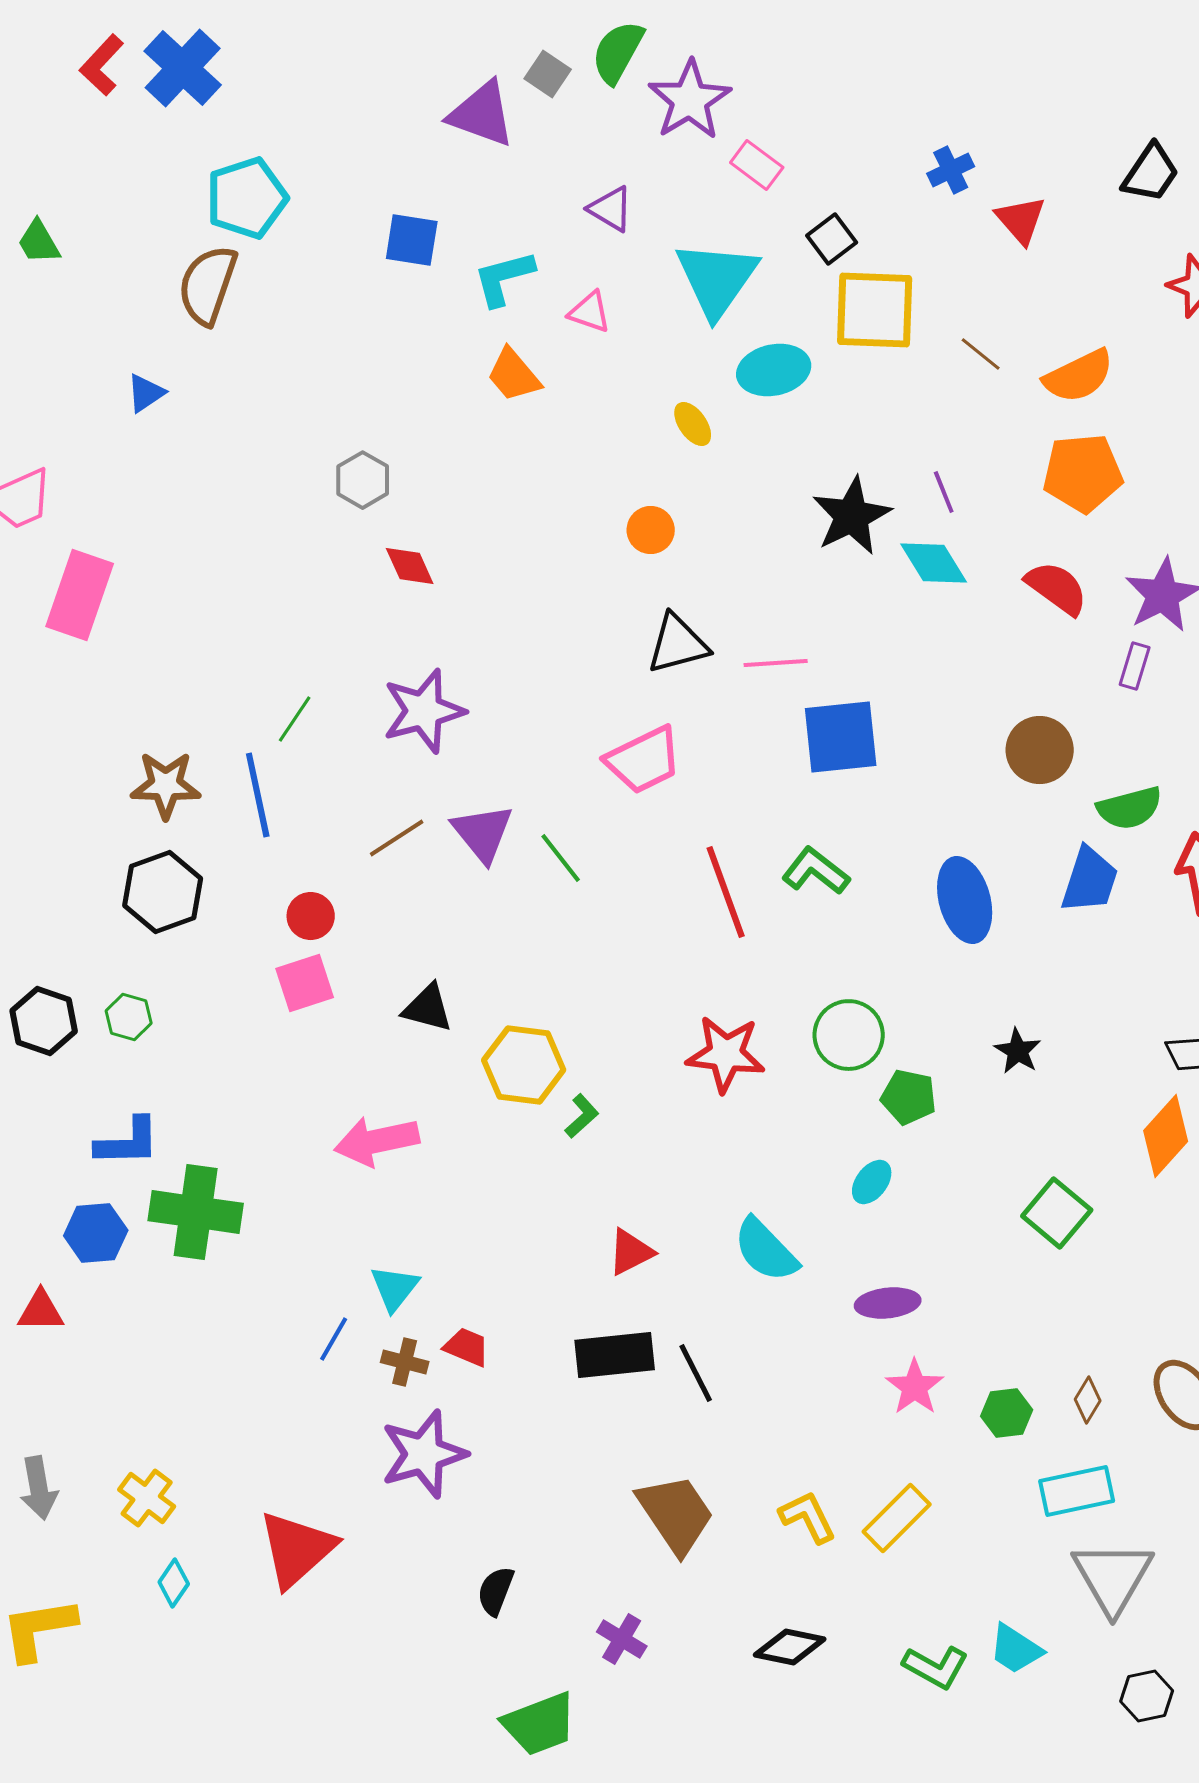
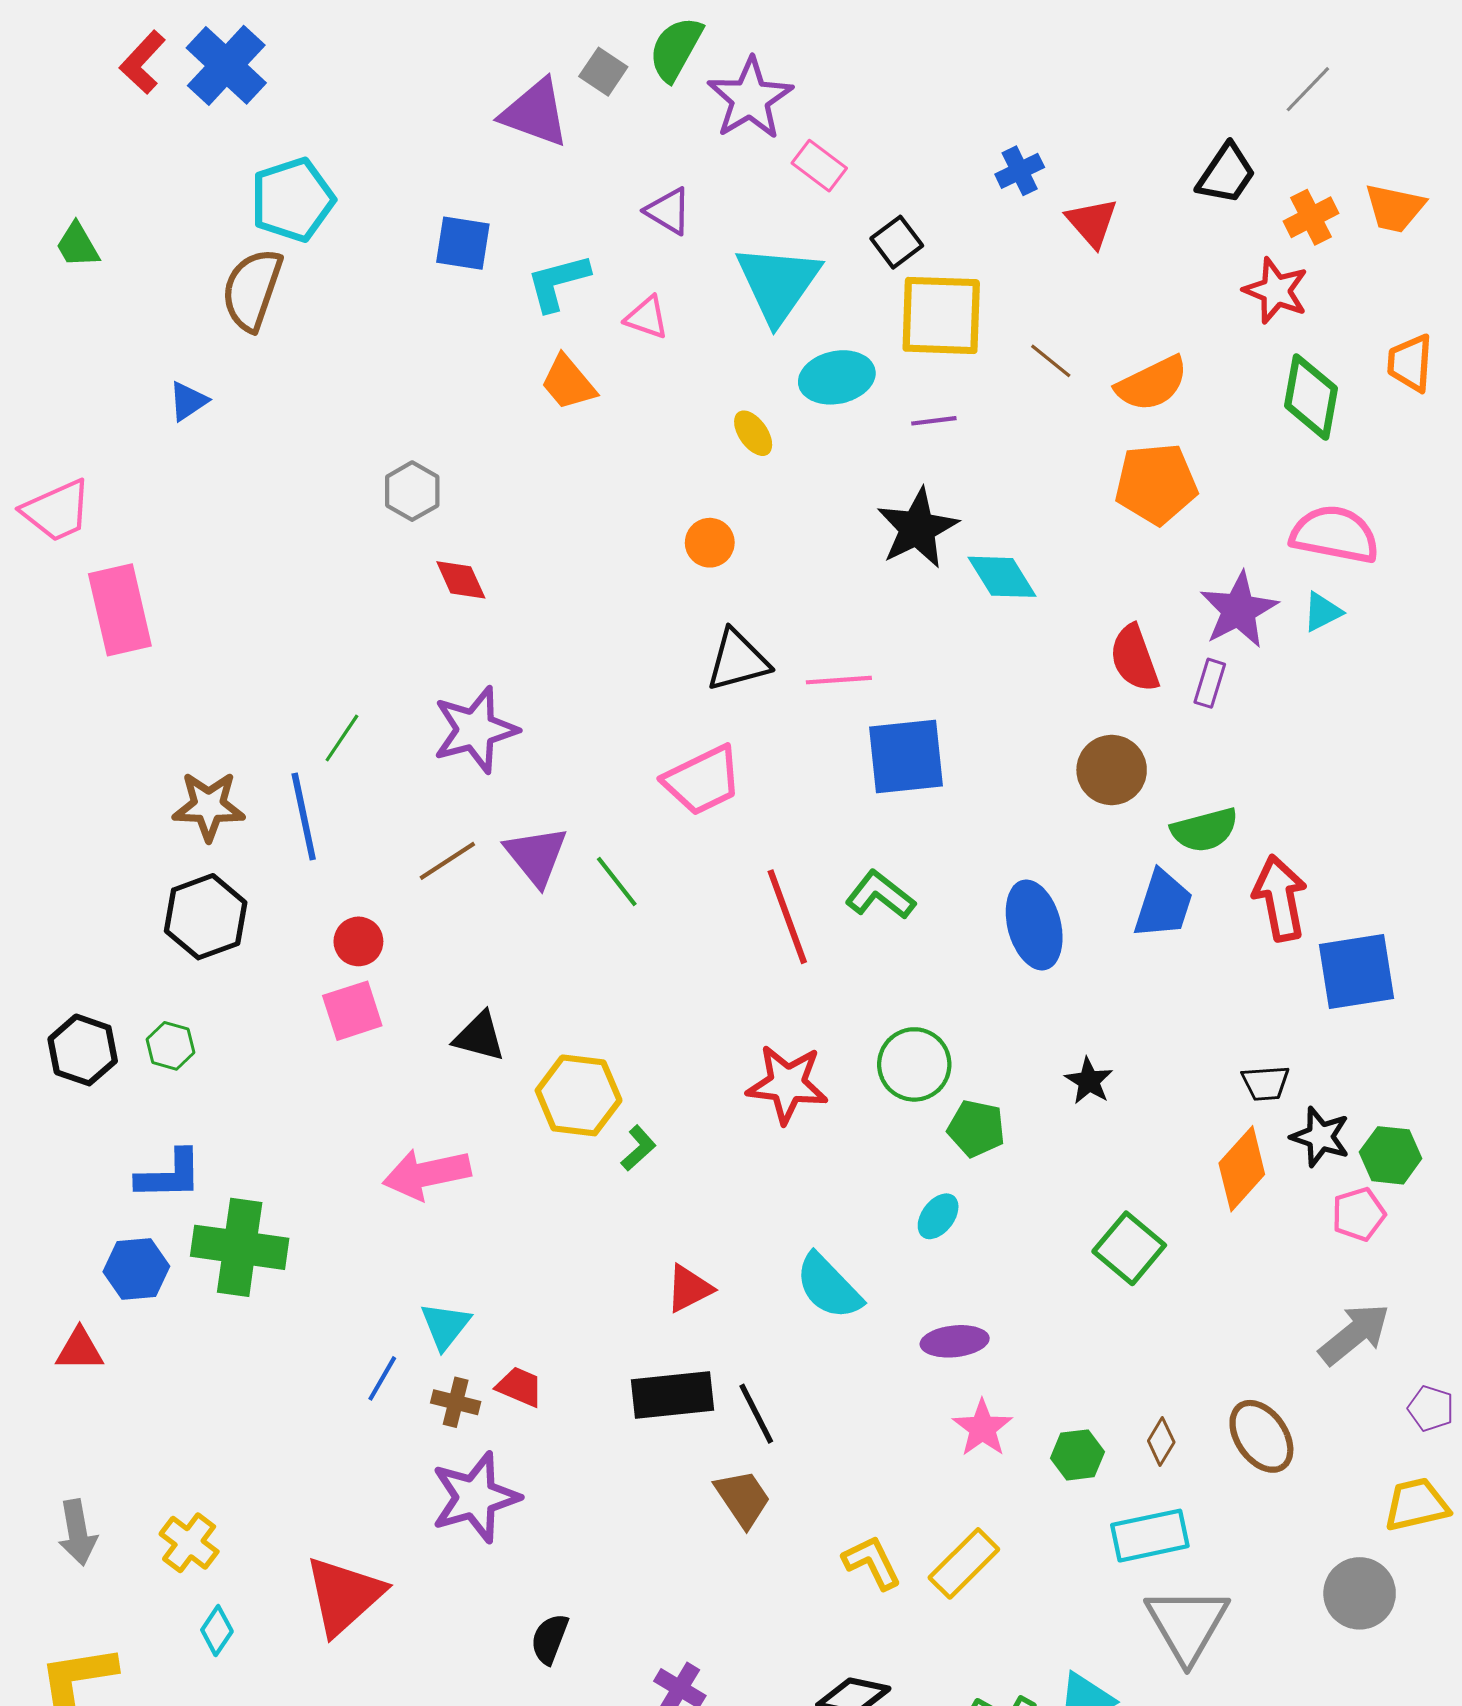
purple line: (944, 492) -> (934, 421), moved, turned -75
red semicircle: (1057, 588) -> (1134, 658), moved, turned -146
pink rectangle: (80, 595) -> (120, 610), turned -32
brown trapezoid: (676, 1514) -> (743, 1498), moved, size x0.7

